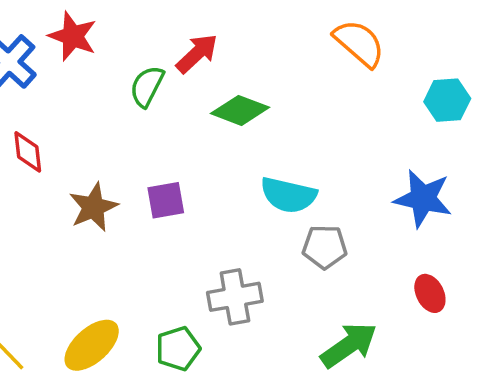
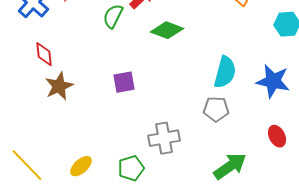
cyan semicircle: (288, 195) -> (225, 72), moved, turned -88
brown star: (93, 207) -> (59, 86), moved
yellow ellipse: (92, 345) -> (81, 166), size x0.7

